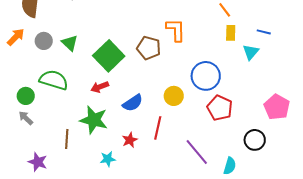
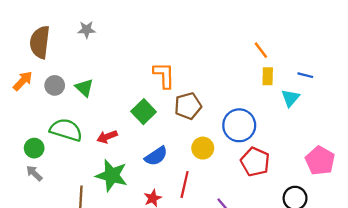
orange L-shape: (176, 30) -> (164, 75), moved
brown pentagon: (149, 48) -> (188, 106), moved, turned -30
green square: (109, 56) -> (144, 112), moved, size x0.7
red arrow: (100, 87) -> (107, 137), moved

